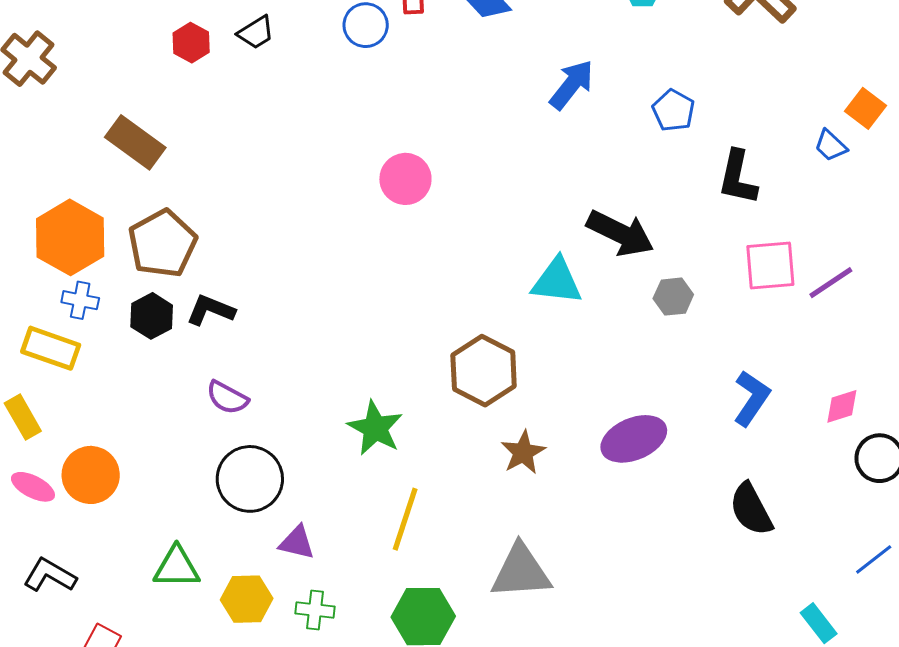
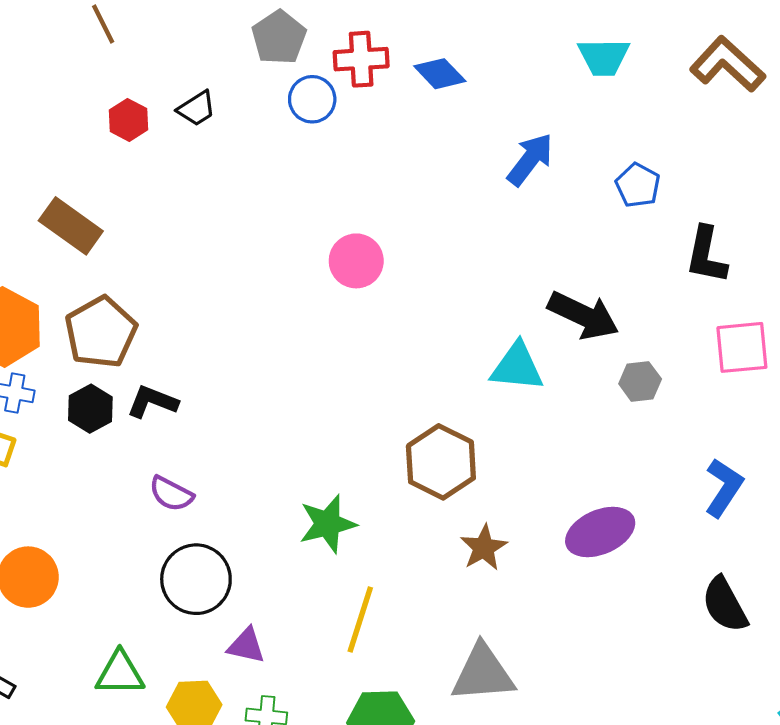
green star: (375, 428) -> (328, 524), turned 30

